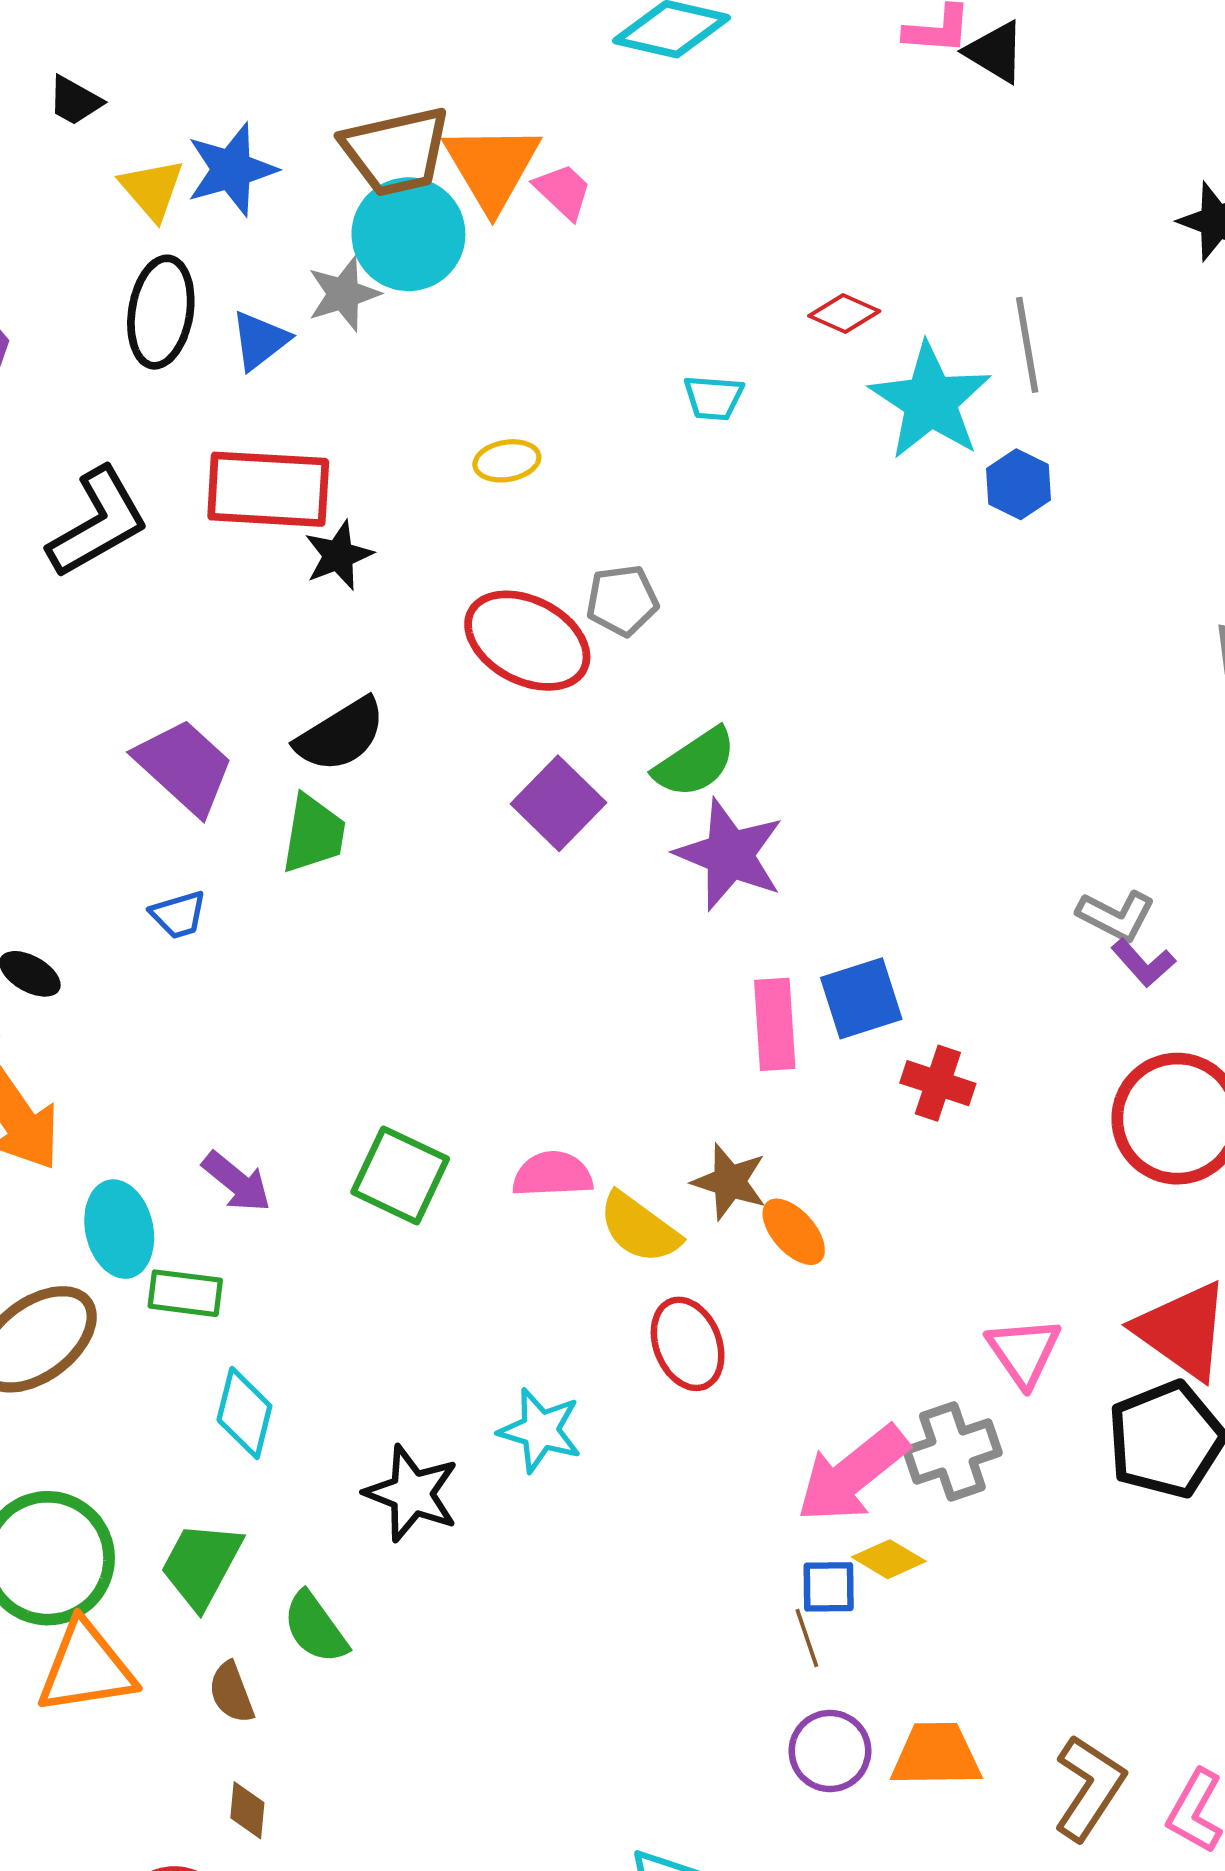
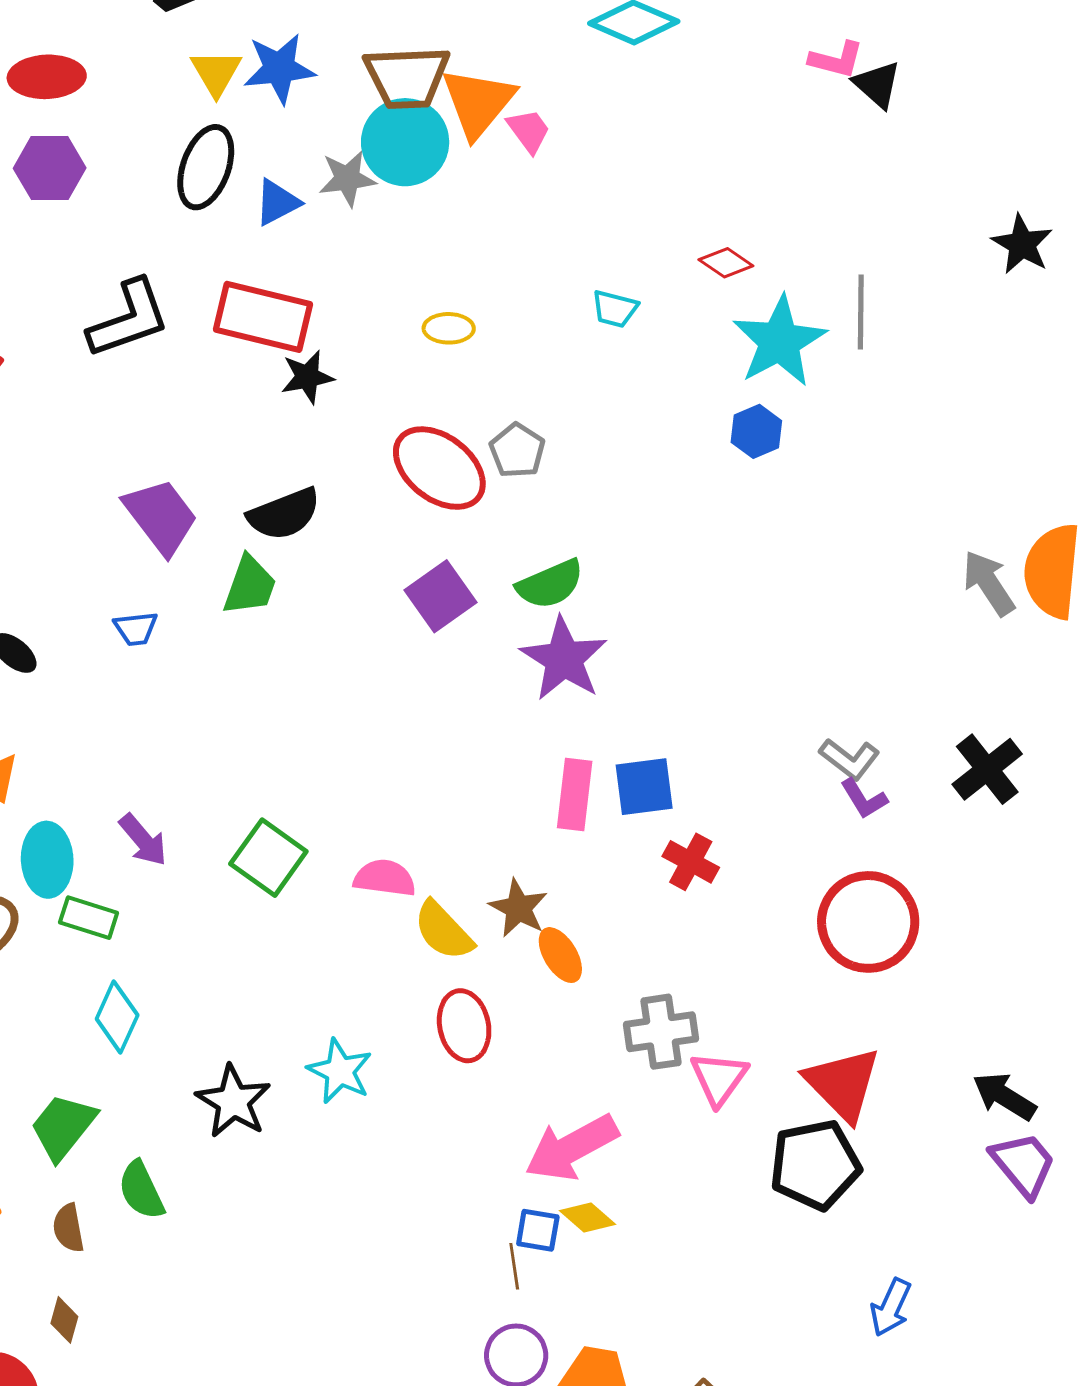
blue hexagon: (1019, 484) -> (756, 431), moved
gray pentagon: (622, 600) -> (517, 451), turned 30
gray cross: (952, 1451) -> (661, 1032), moved

